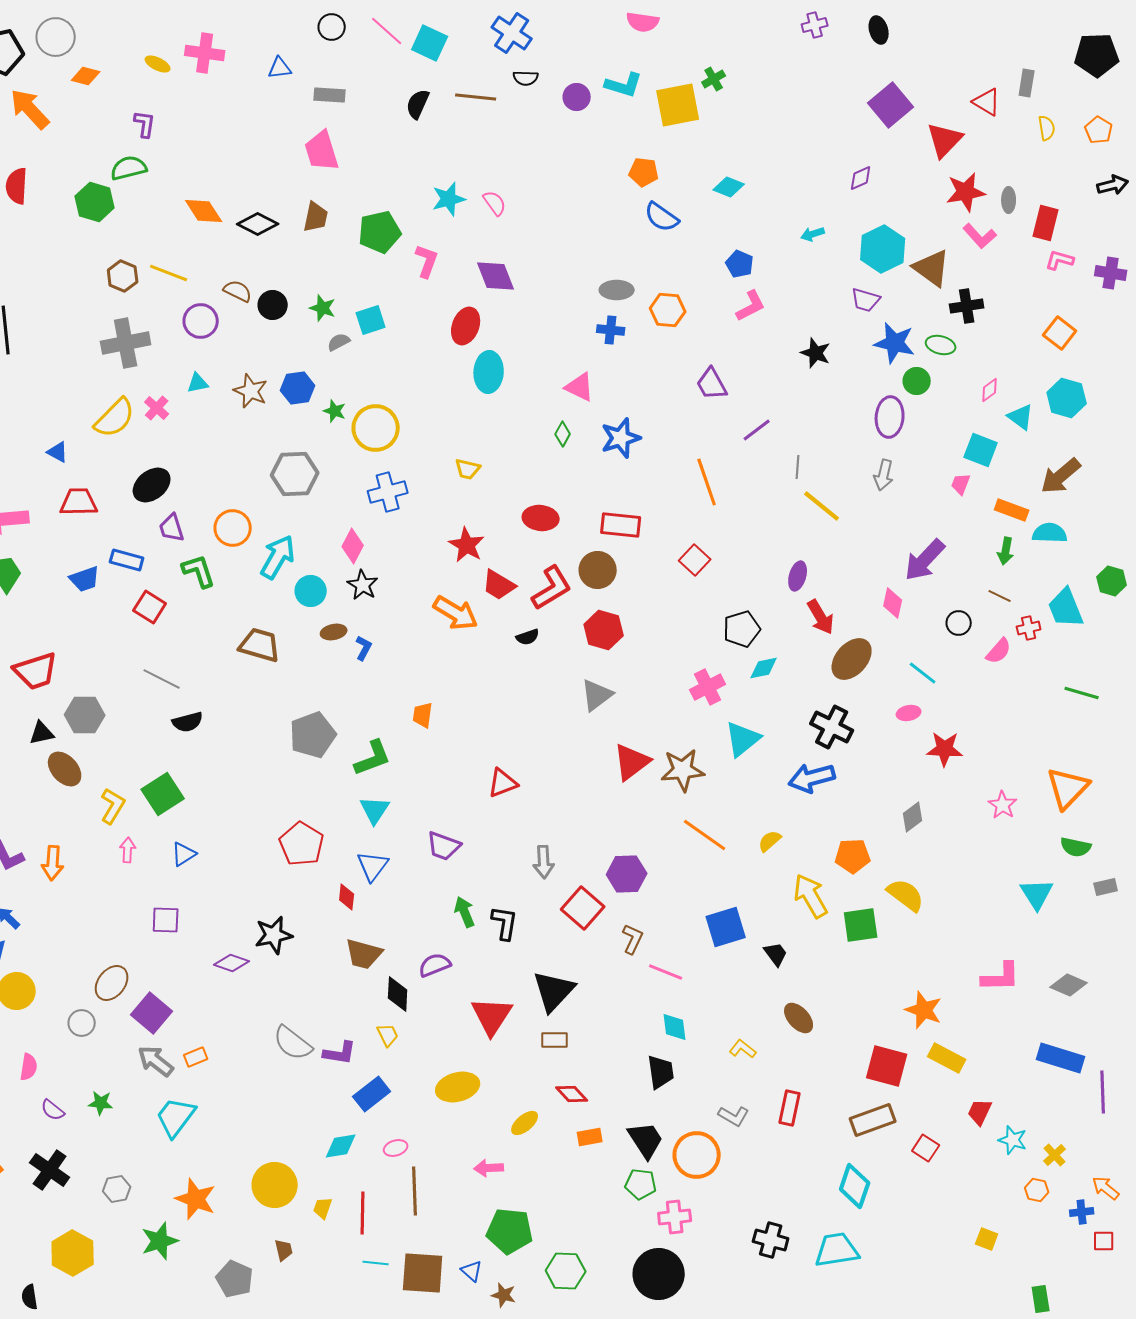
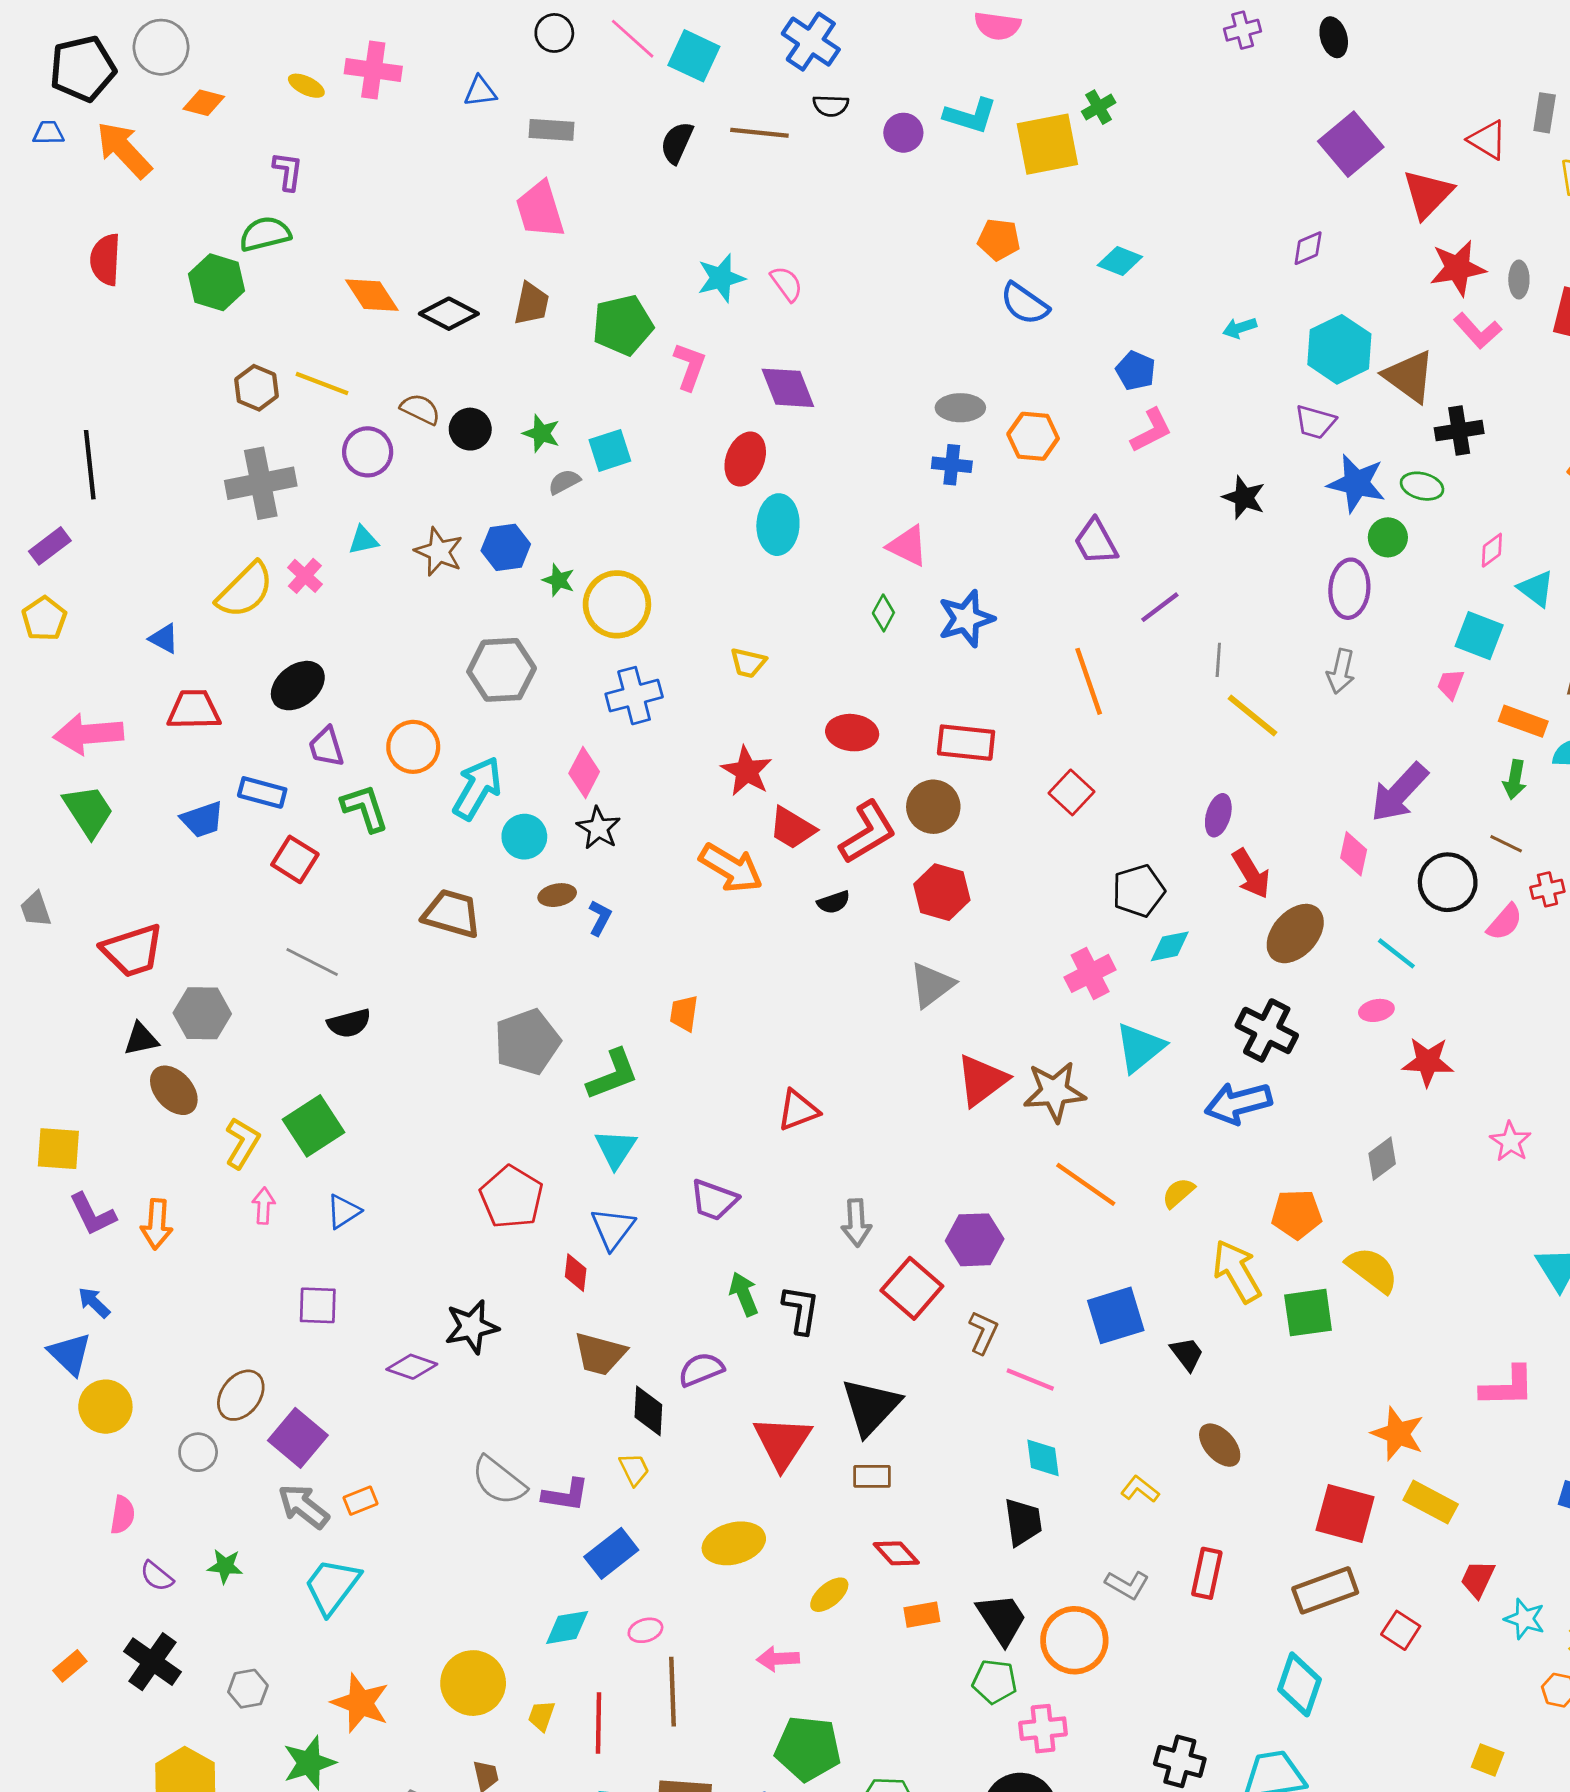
black circle: (959, 623) -> (1448, 882), size x1.6

